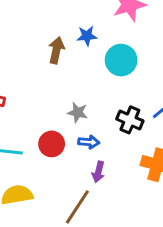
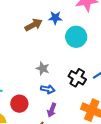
brown arrow: (56, 50) -> (34, 25), turned 42
red circle: (52, 144) -> (19, 104), moved

